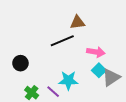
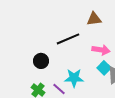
brown triangle: (78, 22) -> (94, 19), moved
black circle: (20, 63) -> (41, 61), moved

